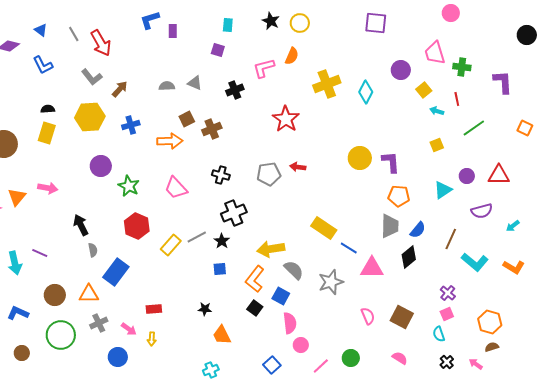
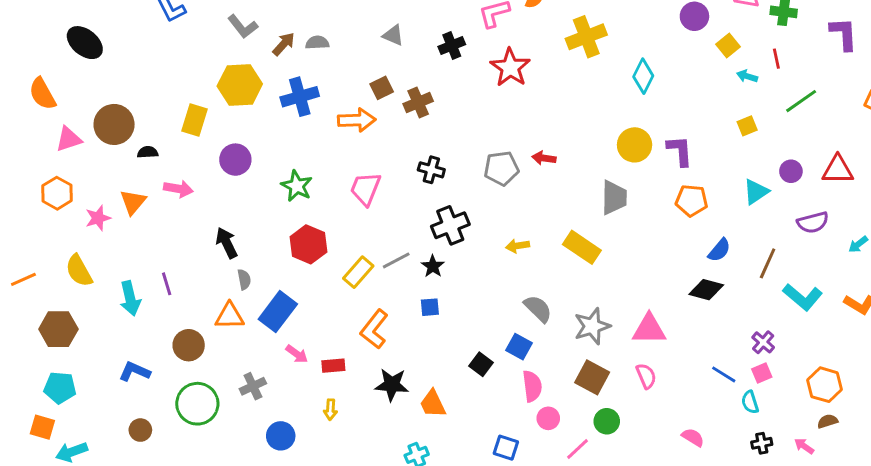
gray semicircle: (167, 86) -> (317, 43), moved
cyan diamond: (366, 92) -> (643, 76), moved
black semicircle: (48, 109) -> (148, 152), moved
red star: (286, 119) -> (510, 67), moved
blue cross: (131, 125) -> (300, 97), size x1.4
yellow rectangle: (47, 133) -> (194, 120), moved
purple circle: (101, 166) -> (235, 160), moved
pink trapezoid: (176, 188) -> (365, 189), turned 65
gray trapezoid: (390, 226) -> (614, 198), moved
blue line: (349, 248) -> (724, 374), moved
yellow arrow: (271, 249) -> (518, 246), moved, size x0.6
purple line: (40, 253) -> (167, 284), turned 49
black diamond: (409, 257) -> (706, 290), turned 55
pink triangle: (372, 268) -> (649, 329), moved
orange L-shape: (255, 279) -> (374, 329), moved
orange triangle: (89, 294) -> (230, 316), moved
black star: (205, 309) -> (392, 385), moved, size x1.6
brown square: (402, 317) -> (592, 377), moved
pink arrow: (129, 329) -> (297, 354), moved
green circle: (351, 358) -> (607, 421), moved
black cross: (447, 362) -> (762, 443), turned 32
blue square: (272, 365) -> (506, 448), turned -30

